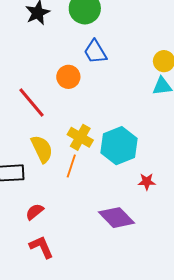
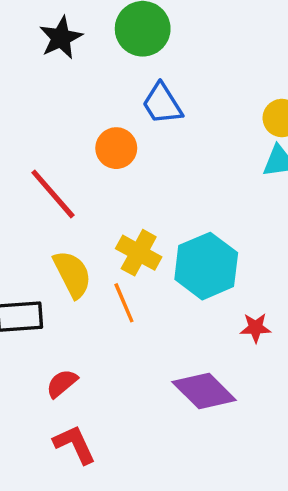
orange line: (71, 166) -> (124, 303), turned -40

